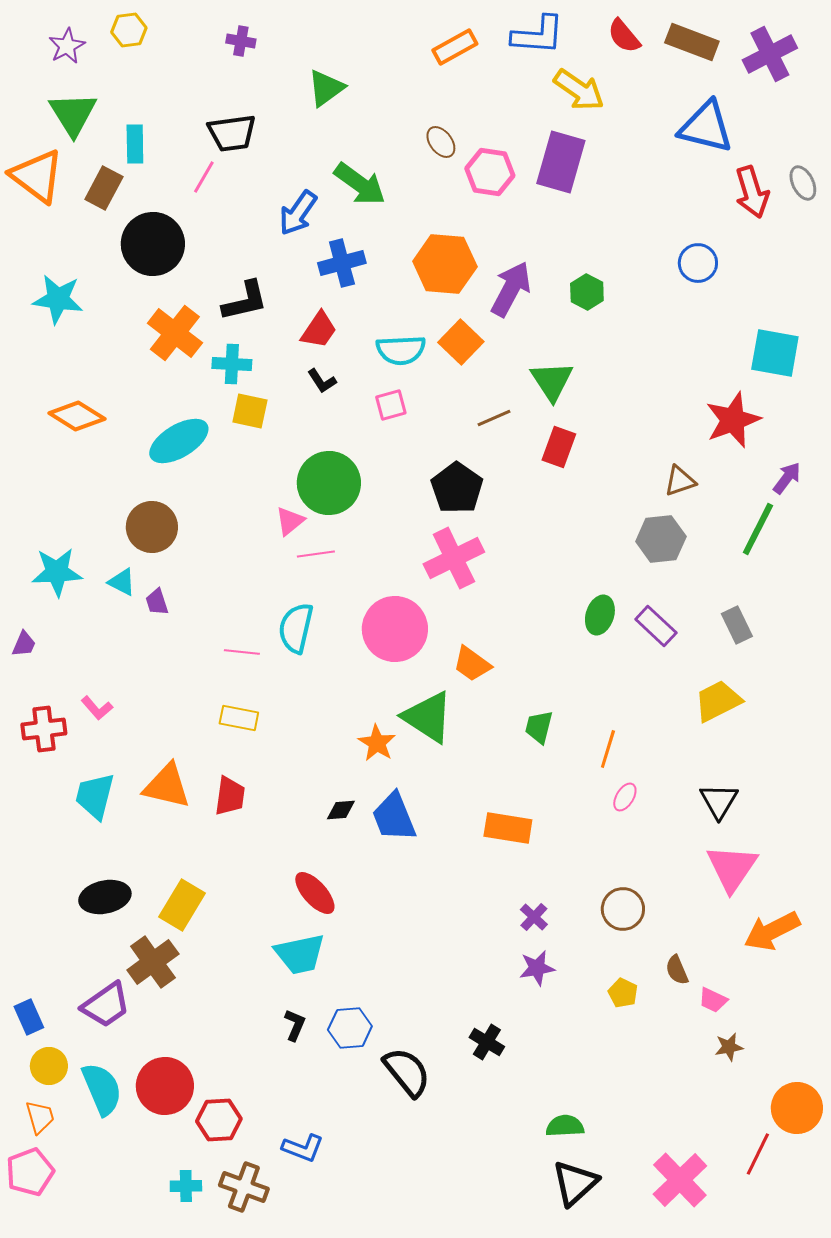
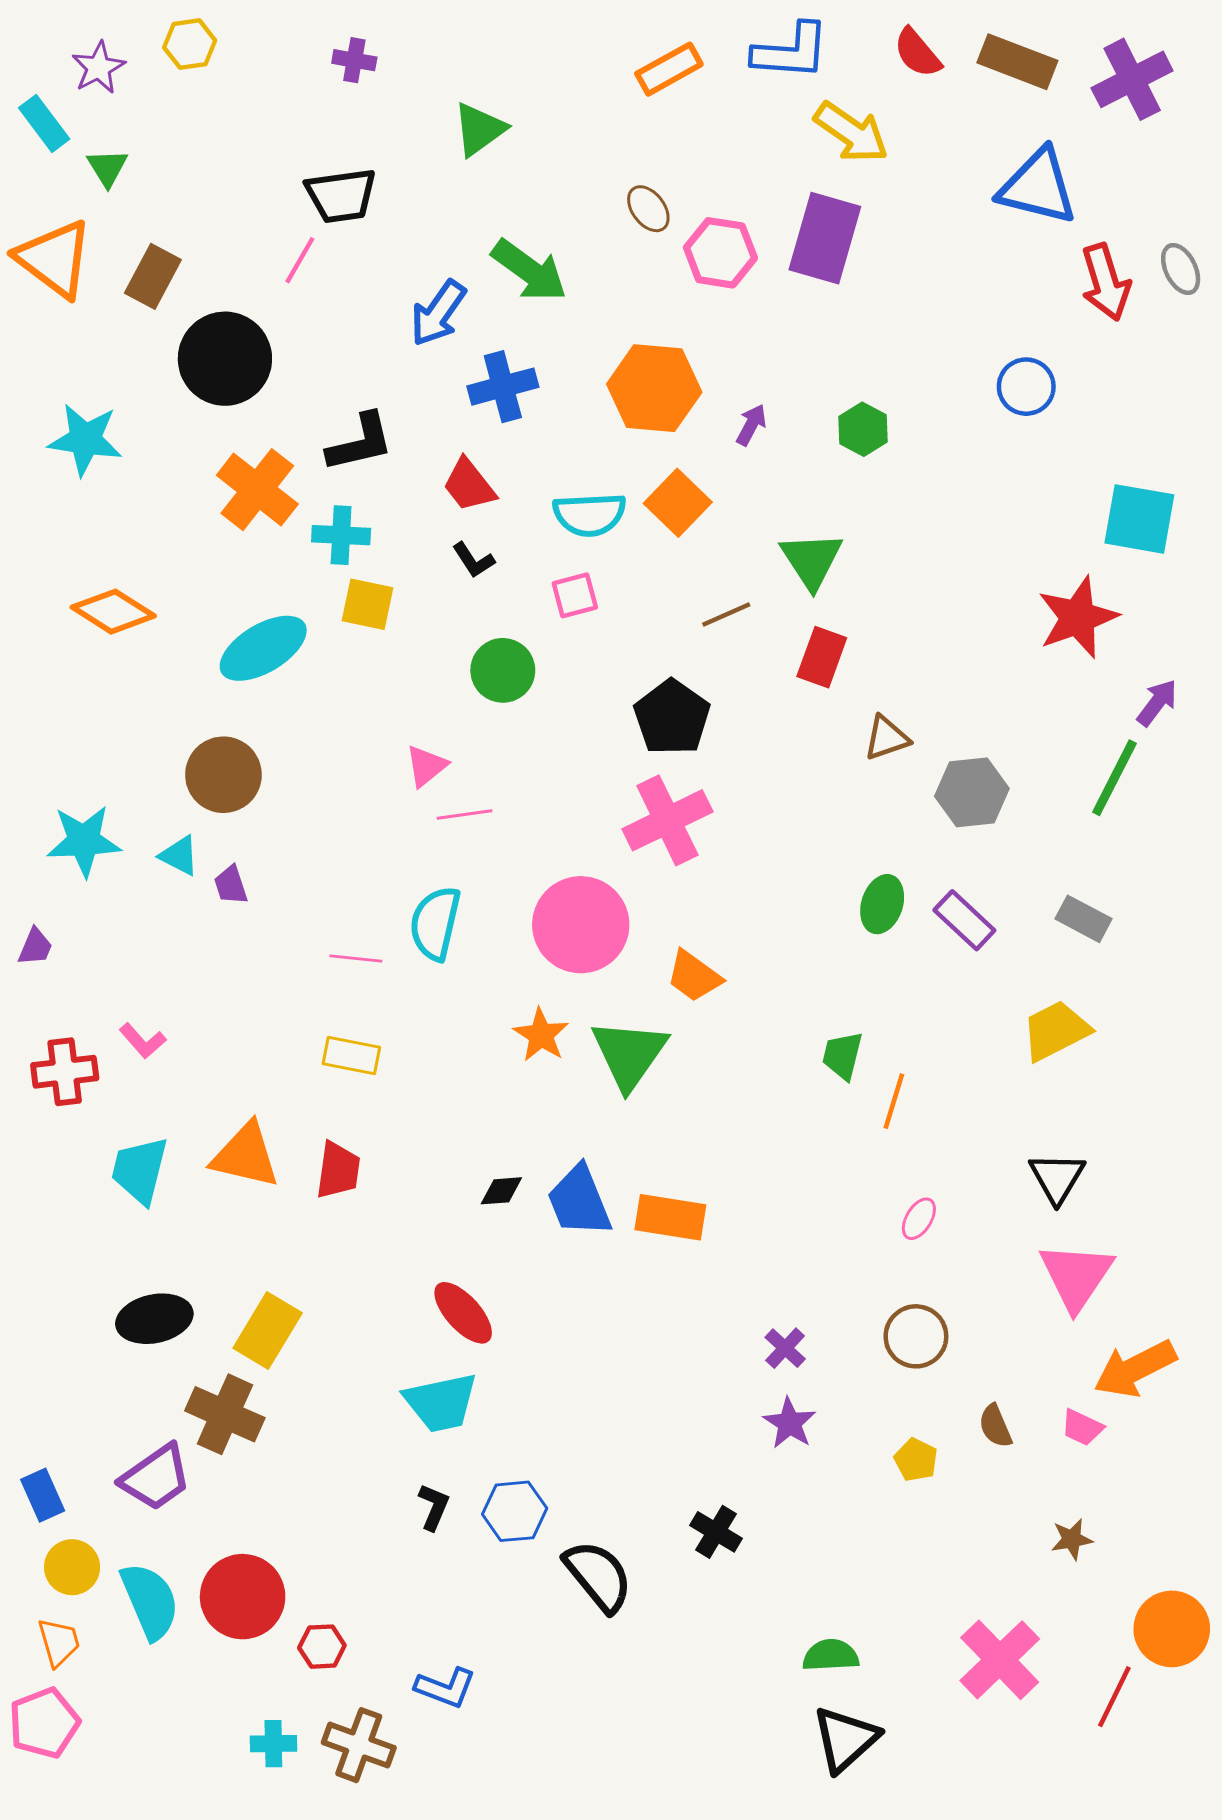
green triangle: (73, 114) -> (107, 168), size x0.6
cyan rectangle: (135, 144) -> (44, 123), moved, turned -36
purple arrow: (511, 289) -> (751, 425), size x0.5
red trapezoid: (319, 330) -> (469, 485), turned 108
brown triangle: (680, 481) -> (887, 738), moved
green circle: (329, 483) -> (503, 670), moved, size x0.7
gray rectangle: (737, 625) -> (1084, 919), turned -36
green triangle: (428, 717) -> (629, 1054), turned 32
green trapezoid: (539, 727) -> (842, 1056), moved
orange star: (377, 743) -> (541, 1035), moved
pink ellipse: (625, 797) -> (919, 1219), moved
orange rectangle: (508, 828) -> (670, 1217), moved
brown cross: (153, 962) -> (225, 1414), turned -30
purple star: (537, 968) -> (789, 1423), turned -30
pink trapezoid: (713, 1000) -> (1082, 1428), moved
red hexagon: (219, 1120) -> (322, 1647), size x0.7
pink cross: (680, 1180) -> (1000, 1660), moved

